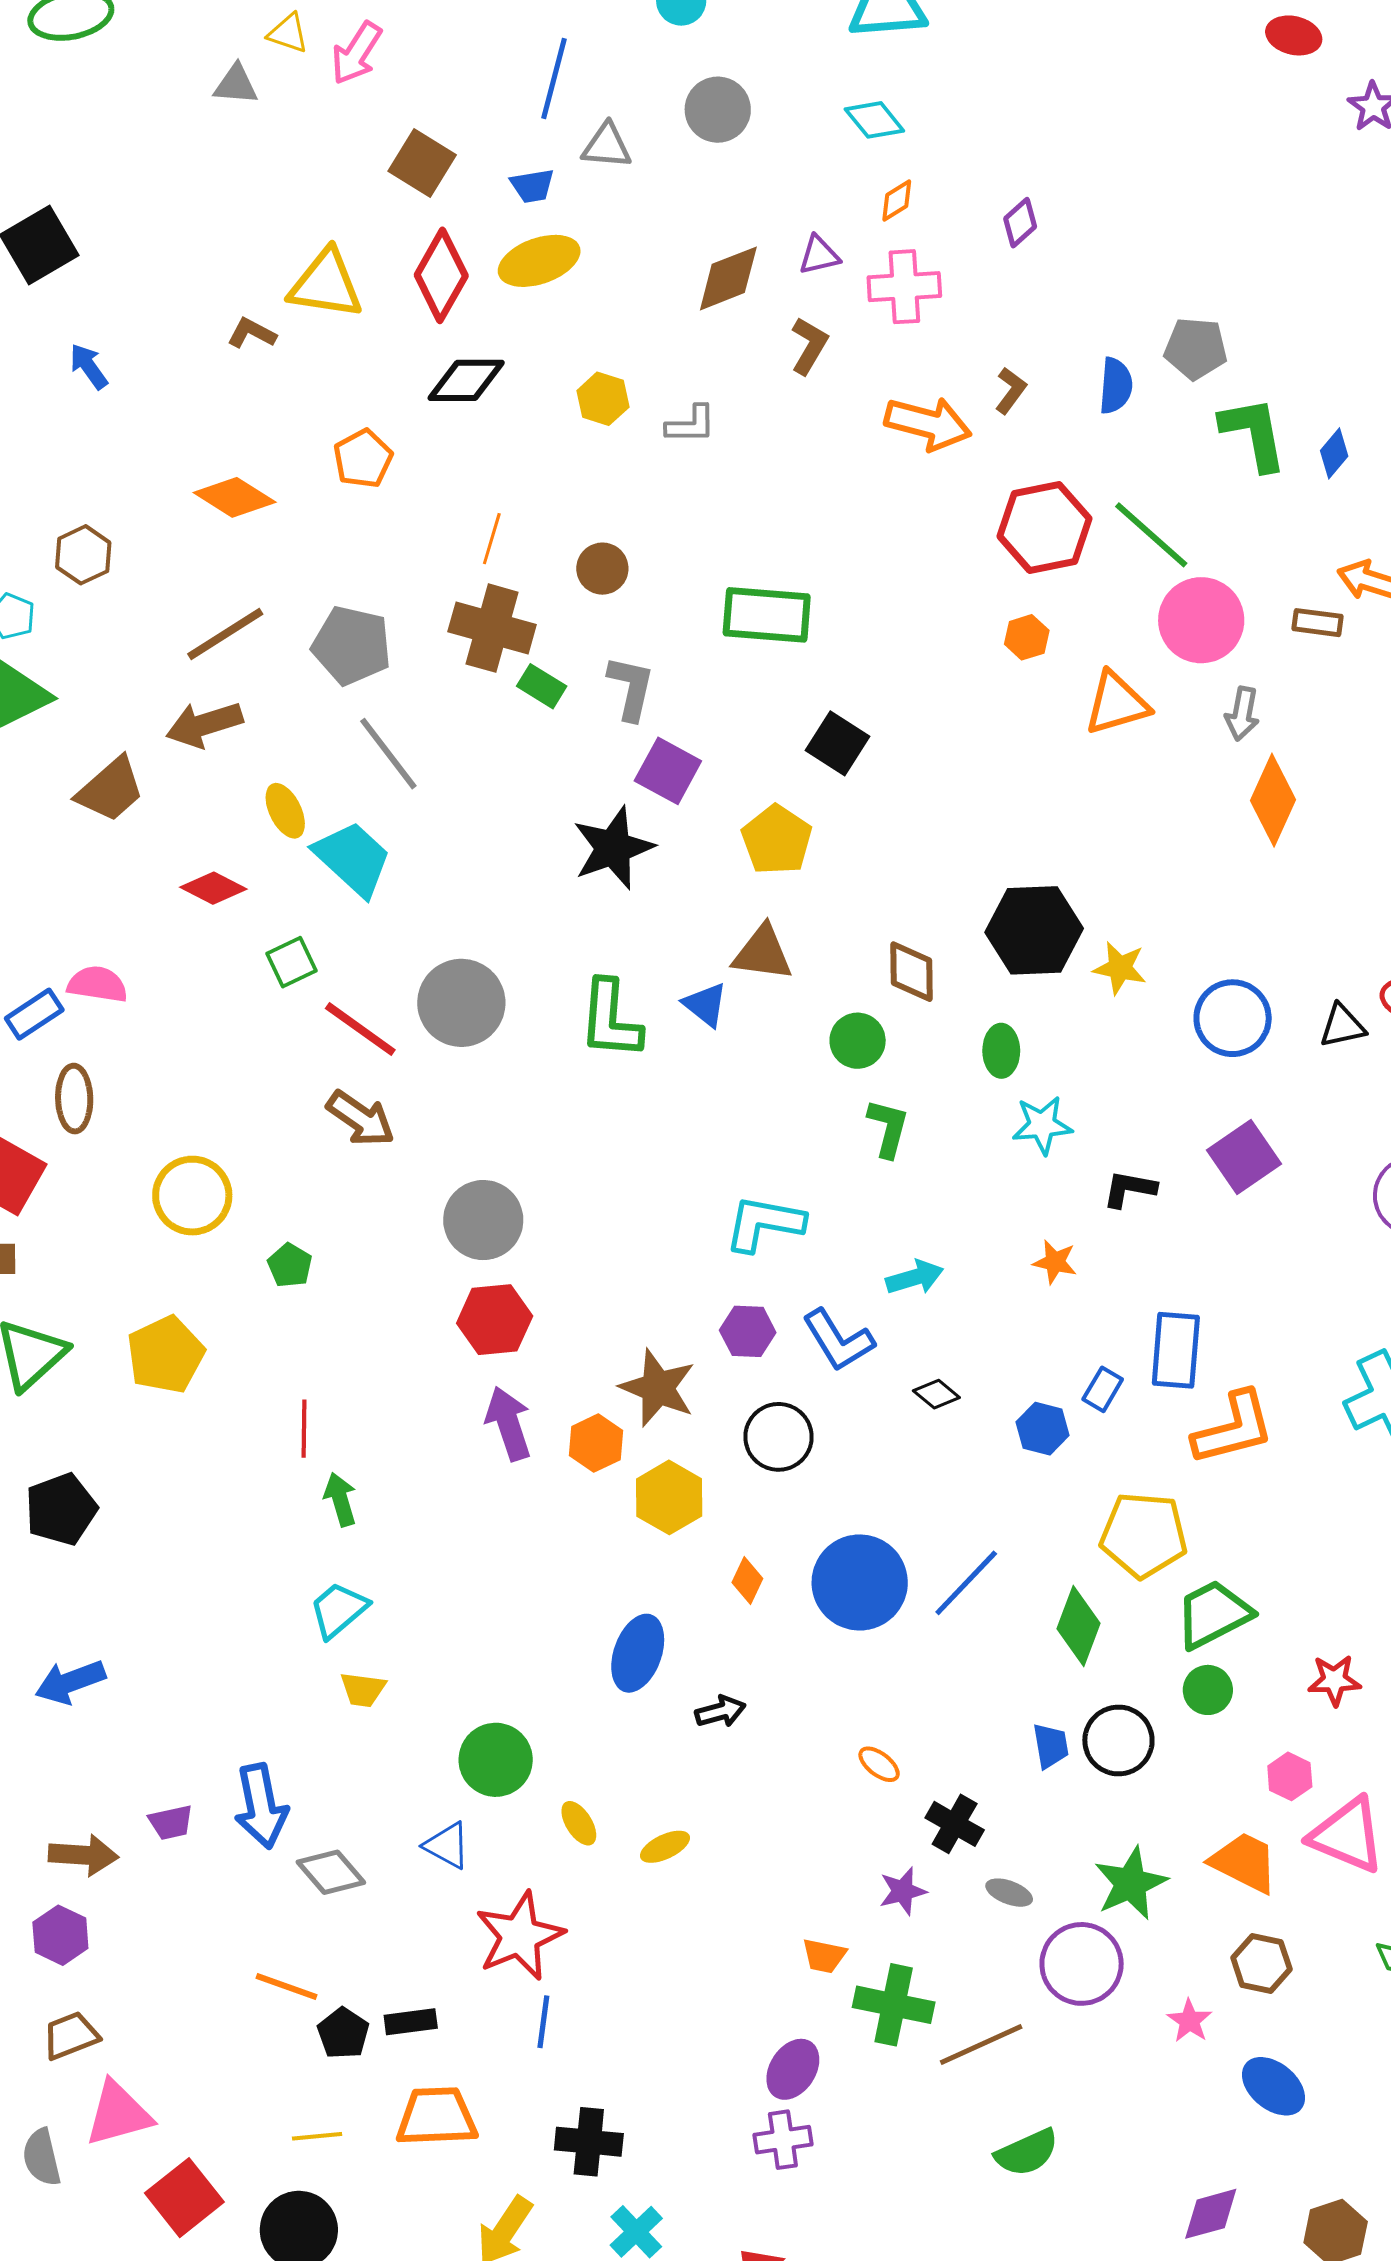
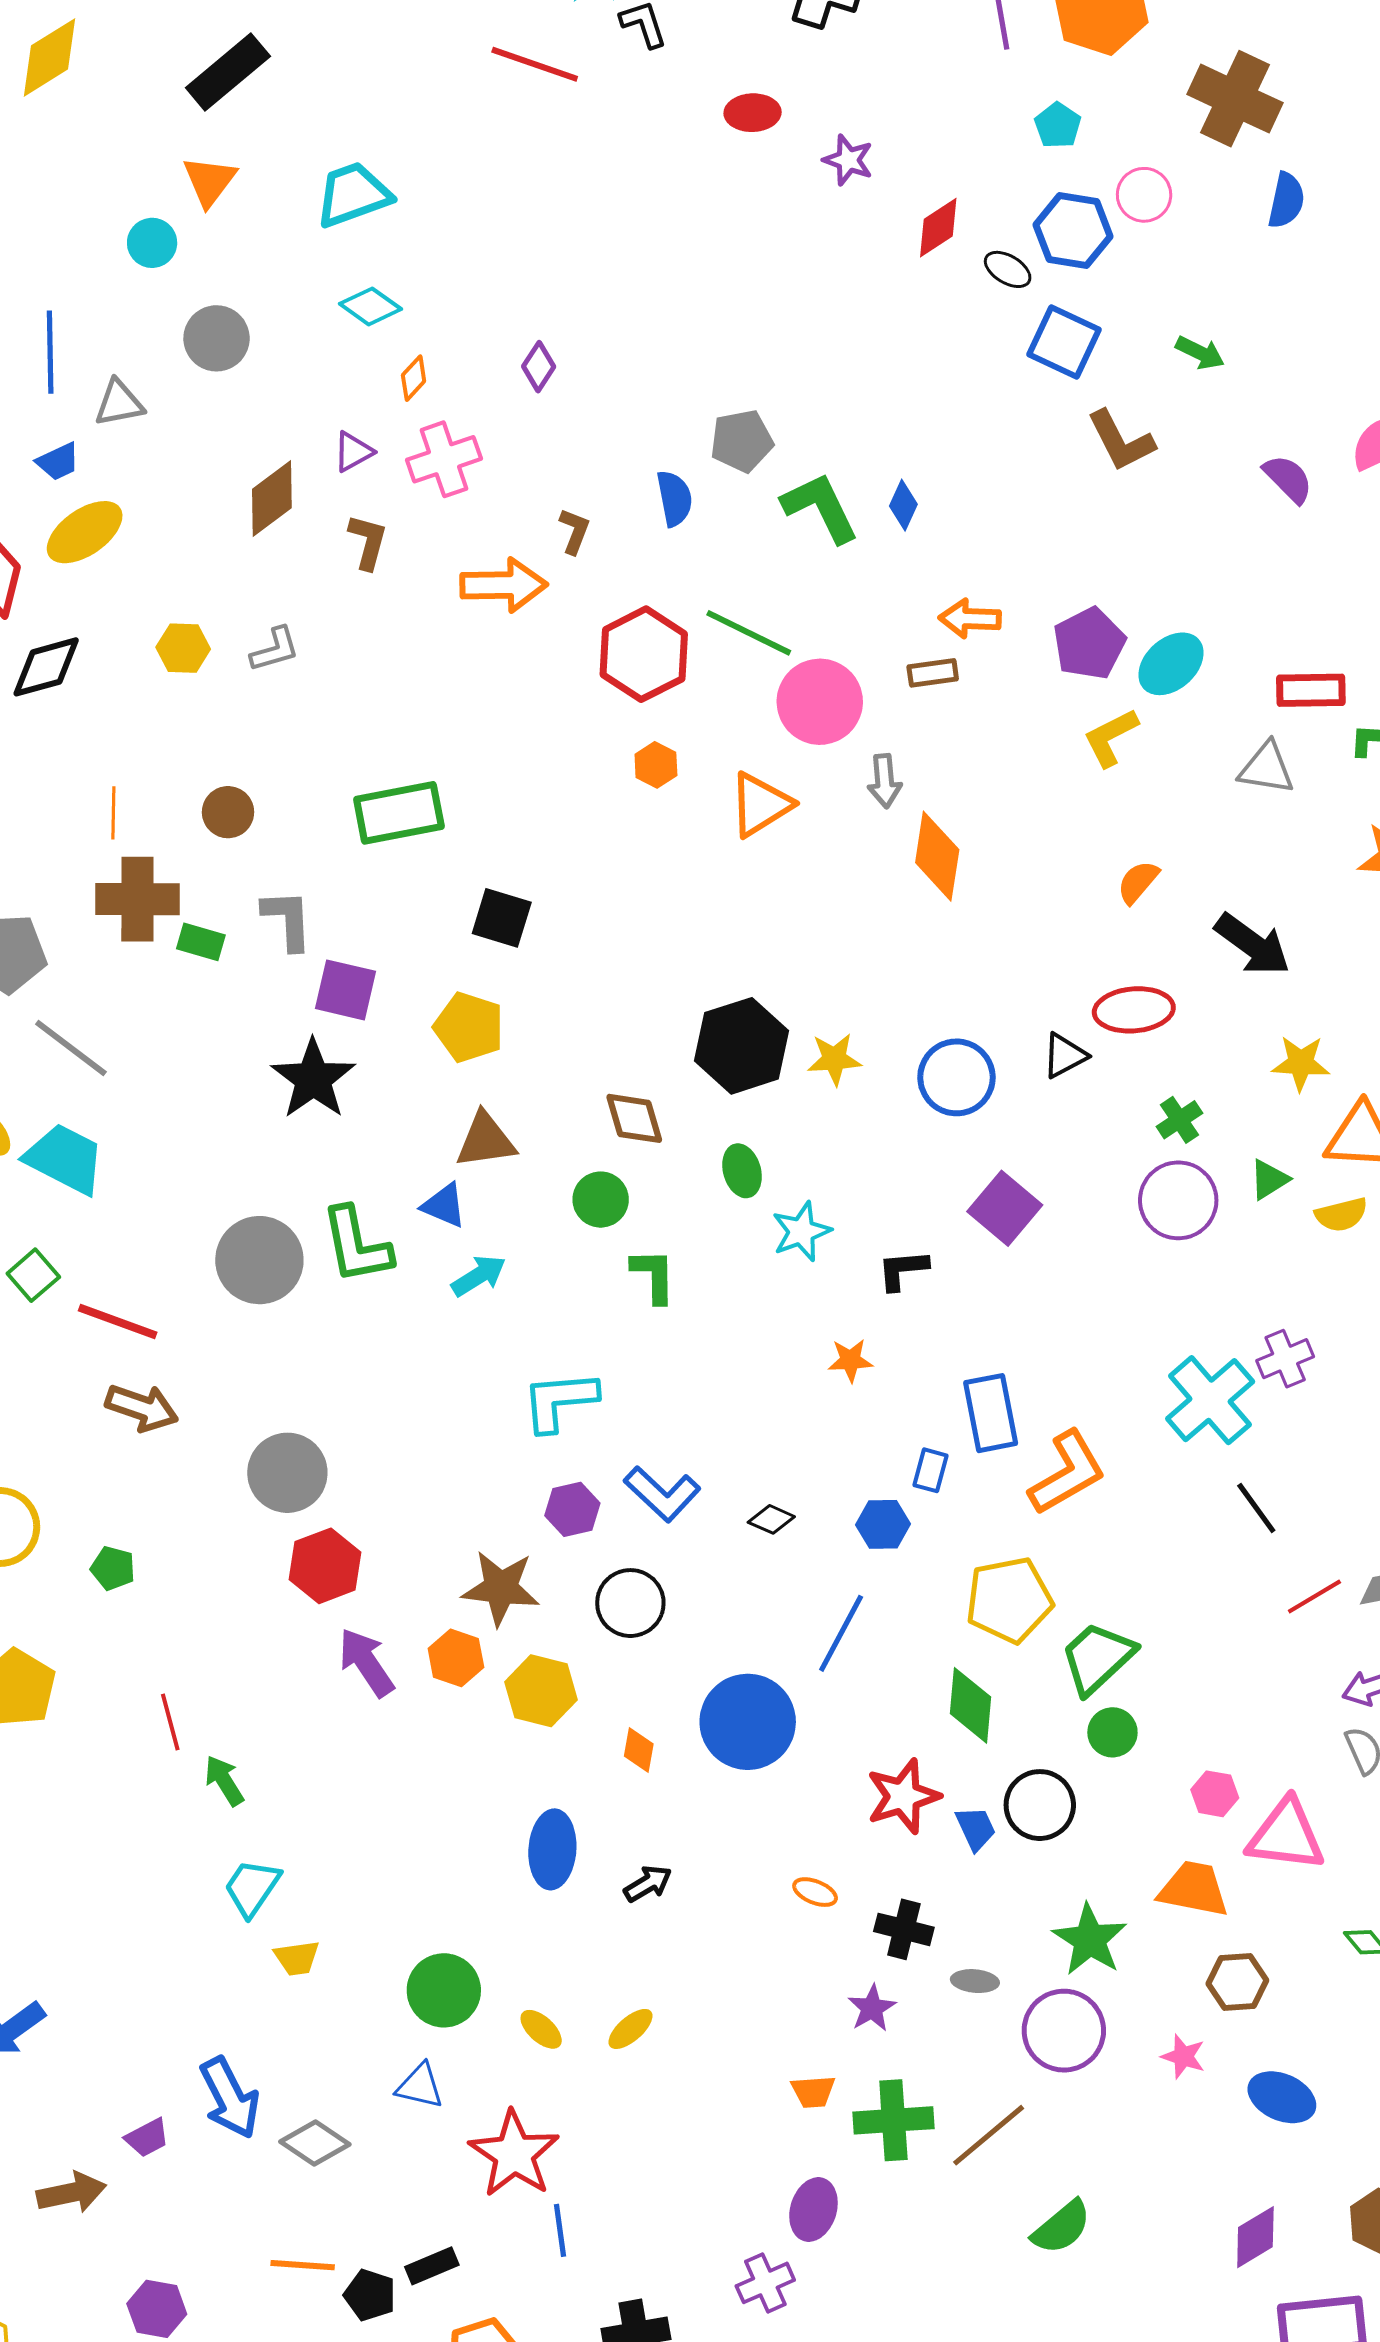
gray circle: (461, 1003) -> (259, 1260), moved
cyan arrow: (915, 1277) -> (479, 1276), moved
blue line: (966, 1583) -> (841, 1633), moved
red star: (1334, 1680) -> (903, 1796), moved, size x1.4
purple hexagon: (60, 1935) -> (157, 2309), moved
purple cross: (783, 2140) -> (765, 2283), moved

